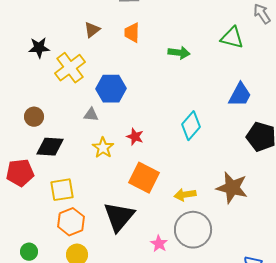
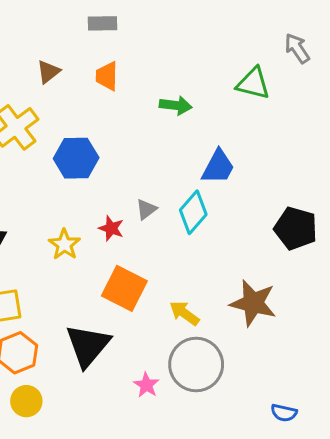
blue trapezoid: (240, 95) -> (218, 167), moved
gray triangle: (91, 115) -> (146, 209), moved, turned -42
yellow arrow: (185, 195) -> (184, 313), turned 45

